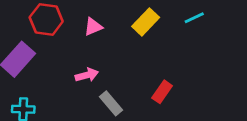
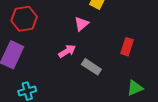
pink triangle: (93, 27) -> (81, 24), moved

